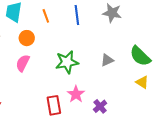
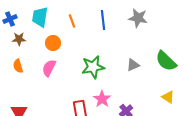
yellow triangle: (142, 82) -> (168, 97), moved

